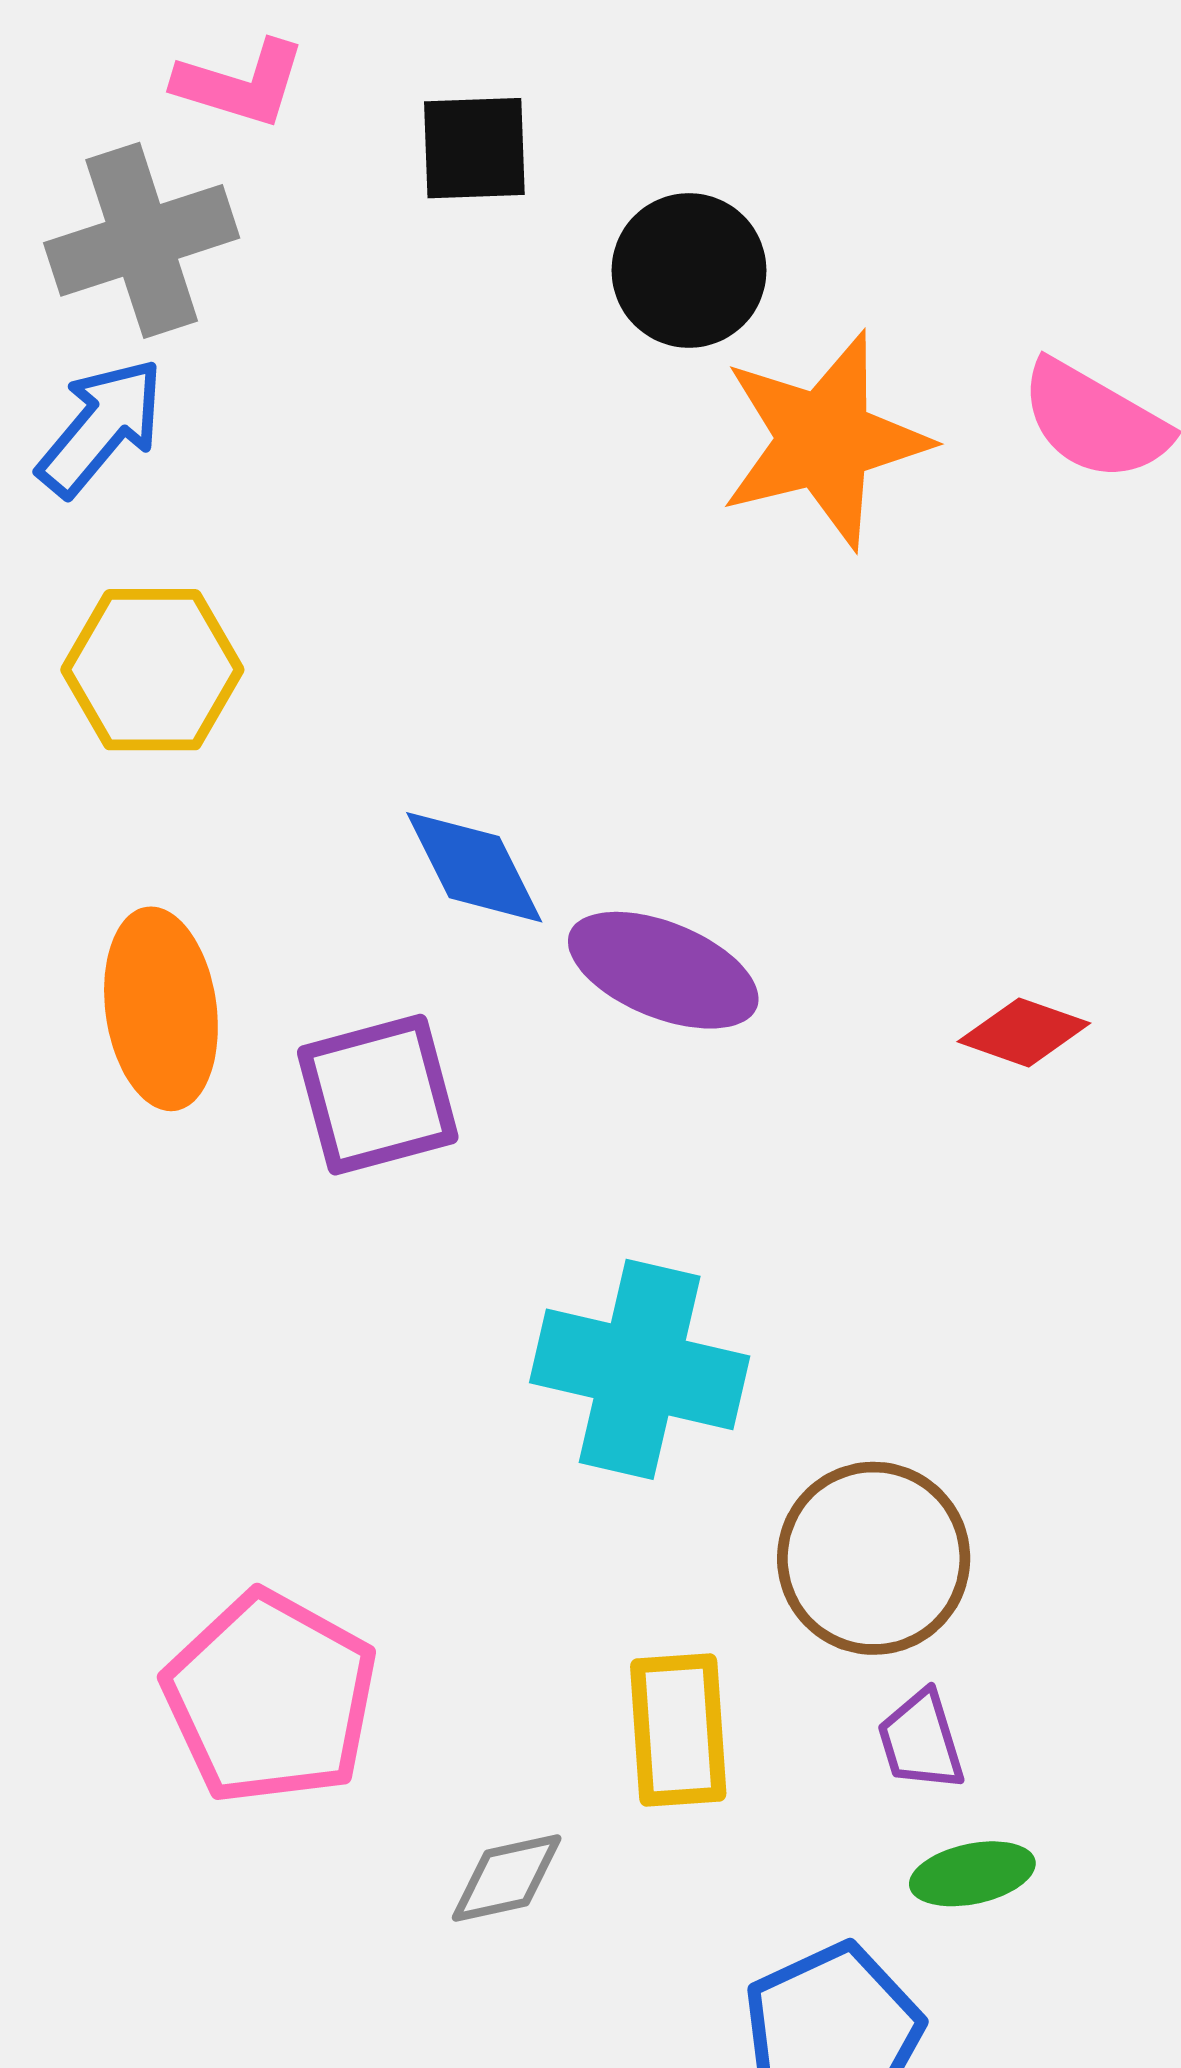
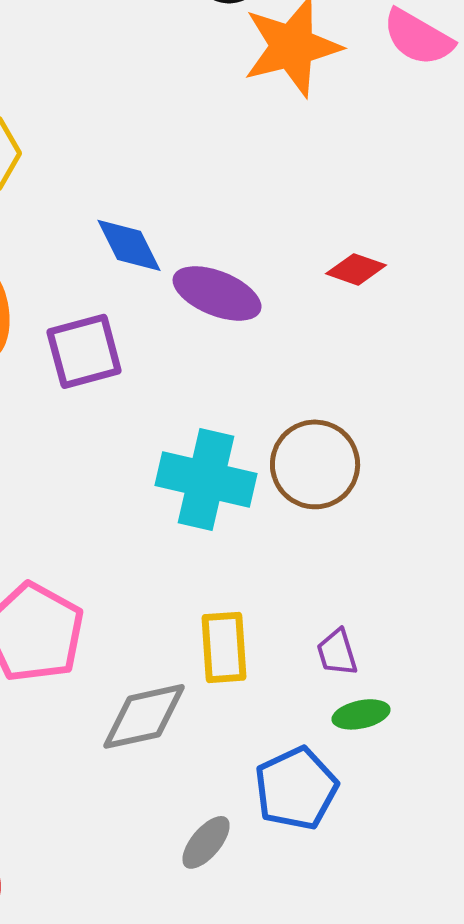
red diamond: (1024, 1032) -> (356, 269), moved
brown circle: (874, 1558) -> (315, 464), moved
gray diamond: (507, 1878) -> (144, 716), size x1.6

